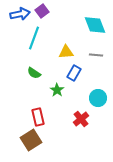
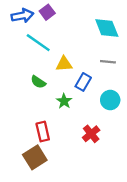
cyan line: (34, 38) -> (38, 43), turned -75
yellow triangle: (66, 52) -> (64, 64), moved
cyan circle: (98, 98) -> (110, 100), moved

